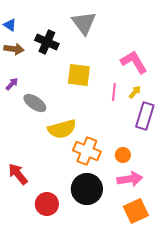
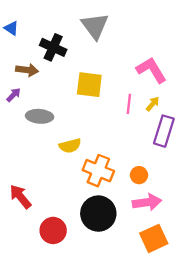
brown arrow: (14, 49) -> (27, 70), moved
gray ellipse: (35, 103) -> (40, 116), turned -30
yellow semicircle: (62, 129) -> (70, 146), size x0.7

